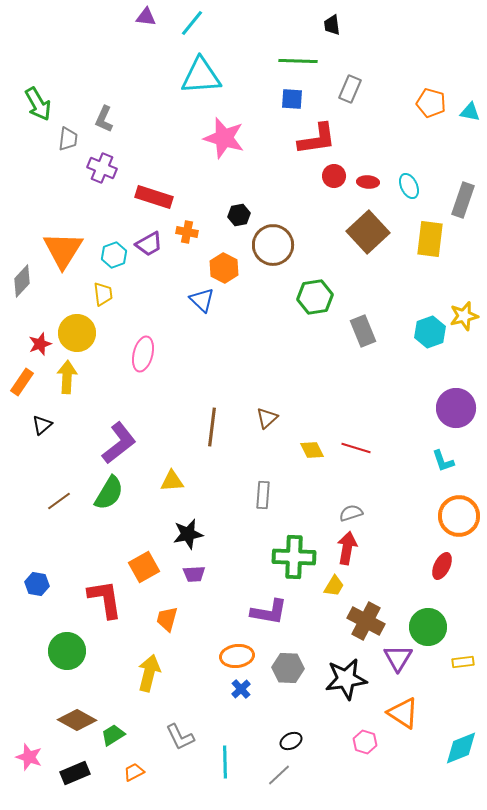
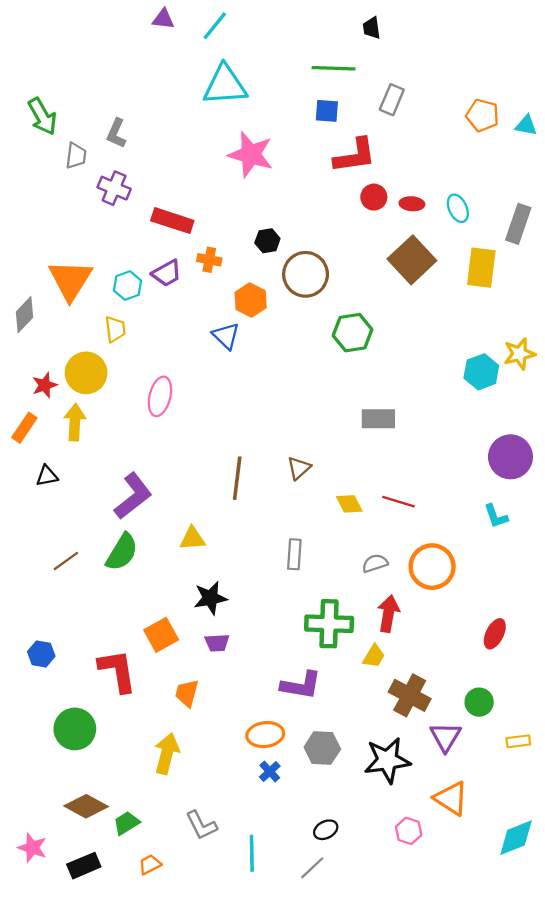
gray rectangle: (363, 331) -> (378, 419), moved, turned -68
black triangle: (42, 425) -> (47, 476), turned 30
gray semicircle: (351, 513) -> (375, 563), moved
orange circle: (459, 516) -> (432, 567), moved
green circle: (428, 627) -> (479, 702), size x0.7

